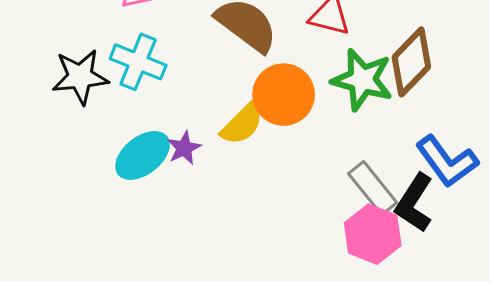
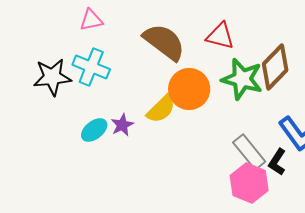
cyan ellipse: (143, 155) -> (94, 130), size x0.7
black L-shape: (414, 203) -> (277, 162), size x0.7

